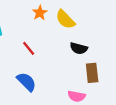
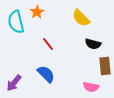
orange star: (40, 13) -> (37, 12), moved

